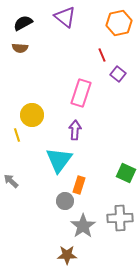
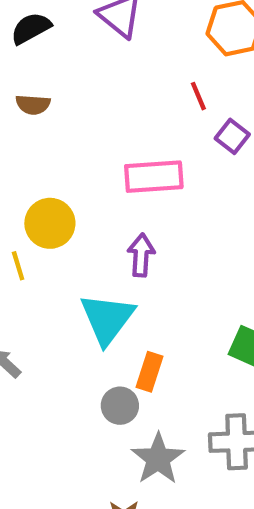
brown semicircle: (20, 48) -> (33, 105), moved
pink rectangle: (81, 93) -> (154, 177), turned 68

